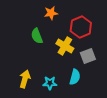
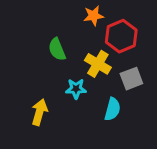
orange star: (51, 13) -> (93, 16), moved
cyan star: (50, 83) -> (76, 89), moved

